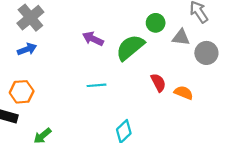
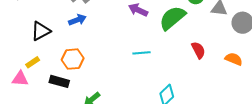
orange semicircle: (184, 93) -> (234, 59), moved

